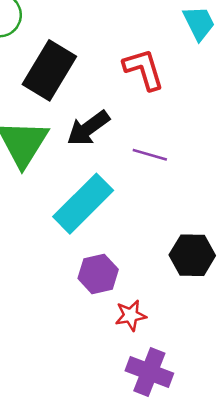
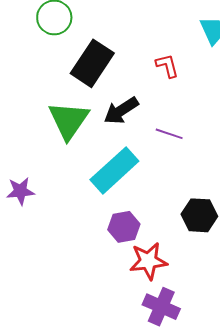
red L-shape: (144, 69) -> (167, 66), size x0.7
red star: (131, 315) -> (148, 261), size x1.5

